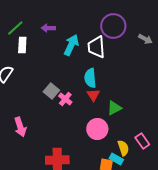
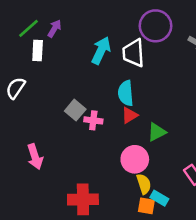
purple arrow: (48, 28) -> (54, 28), moved, turned 120
red triangle: (93, 95) -> (130, 115), turned 32
pink cross: (65, 99) -> (93, 120), turned -32
yellow semicircle: (123, 148) -> (144, 184), moved

